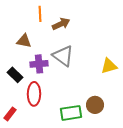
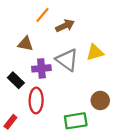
orange line: (40, 14) -> (43, 15), turned 42
yellow triangle: (109, 66) -> (95, 52), moved
brown circle: (95, 105) -> (100, 100), moved

